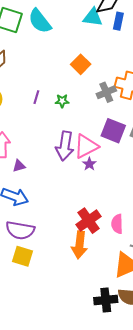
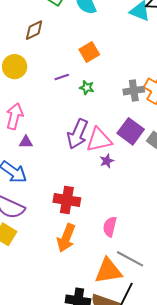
orange square: (81, 64) -> (89, 52), moved
purple line: (36, 97) -> (62, 77), turned 40
purple star: (89, 164) -> (107, 161), moved
red cross: (88, 221) -> (67, 200), moved, turned 30

